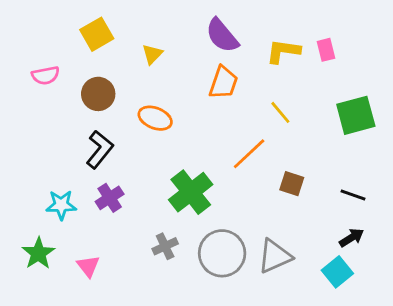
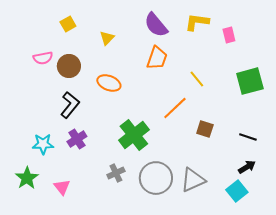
yellow square: (97, 34) -> (68, 24), size x0.7
yellow L-shape: (283, 51) -> (197, 22), moved
pink semicircle: (46, 75) -> (43, 58), moved

